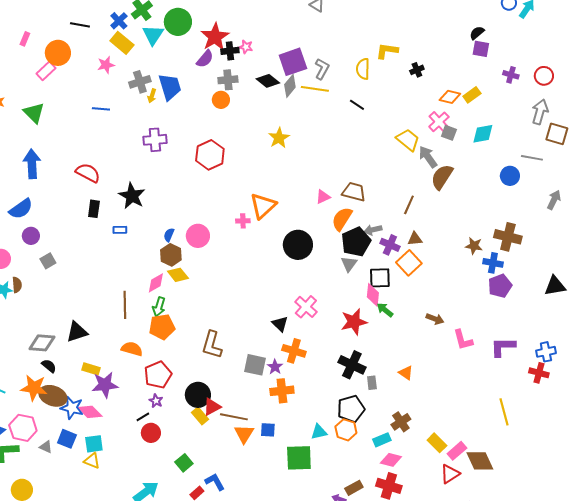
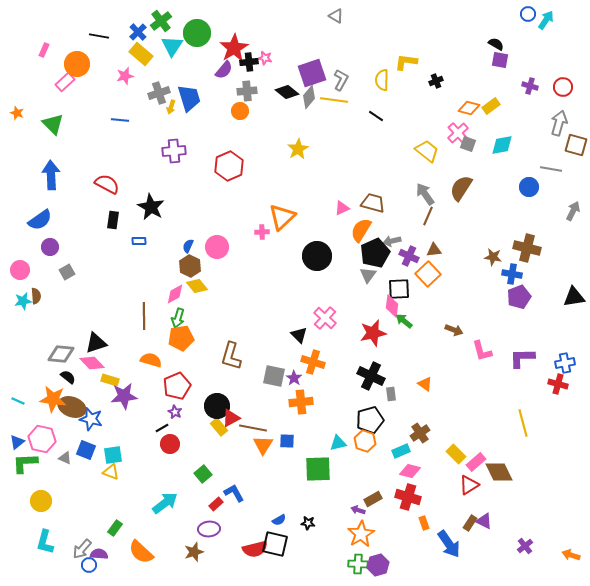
black semicircle: (477, 33) -> (496, 44), turned 70
gray arrow: (428, 157) -> (425, 194), moved
pink diamond: (90, 412) -> (92, 363), moved

